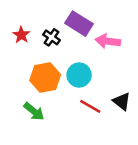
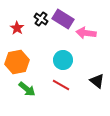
black cross: (51, 37) -> (41, 19), moved
orange hexagon: (45, 78) -> (17, 62), moved
red line: (90, 106) -> (61, 85), moved

